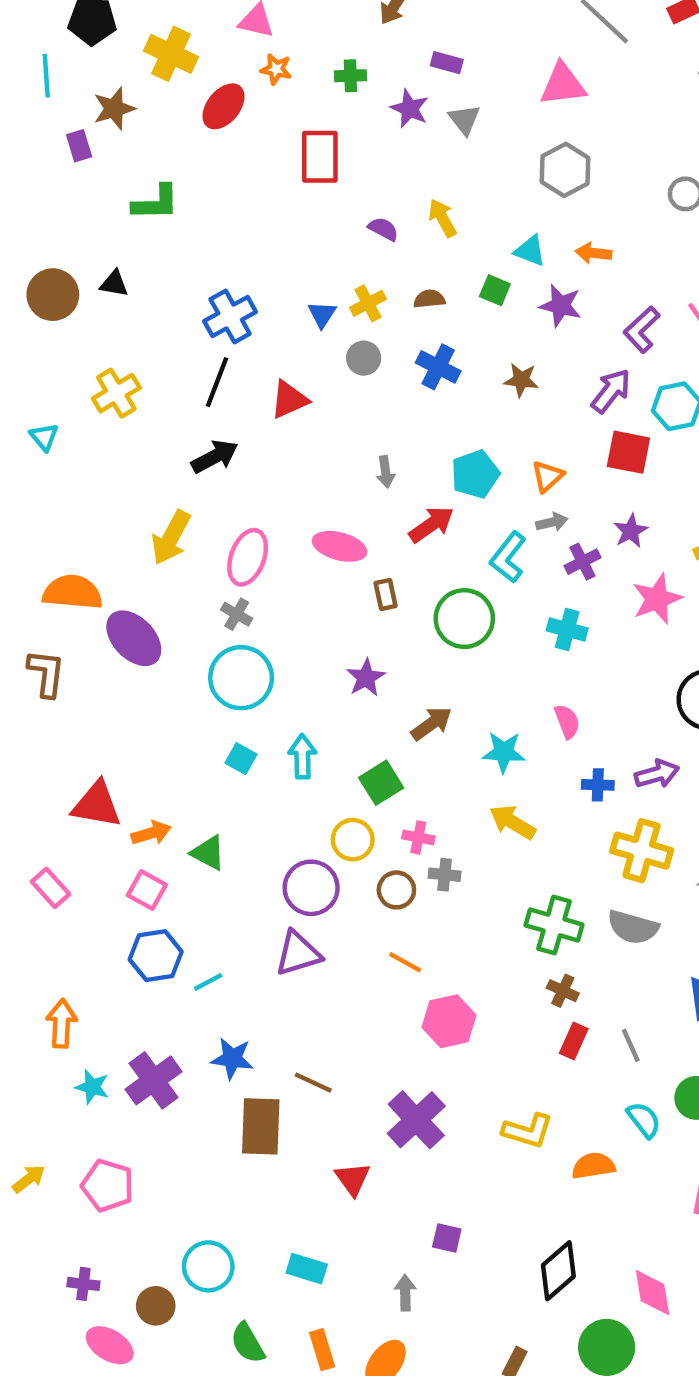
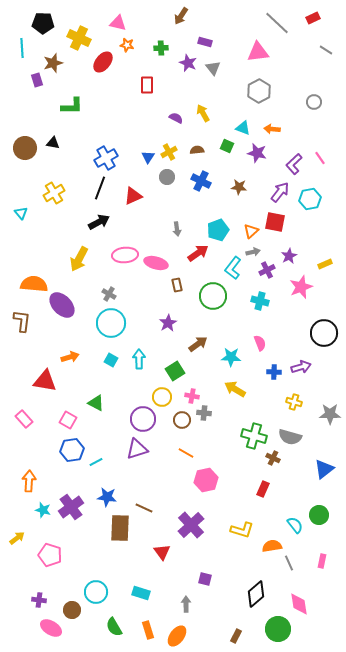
red rectangle: (320, 157) -> (147, 85), size x0.7
red square: (628, 452) -> (275, 222), moved
pink ellipse: (248, 557) -> (125, 255), moved, turned 65
orange arrow: (151, 833) -> (70, 357), moved
yellow cross: (642, 851) -> (294, 402), size x0.6
brown cross: (563, 991) -> (273, 458), moved
gray line: (631, 1045) -> (289, 563), moved
yellow arrow: (29, 1179) -> (17, 538), moved

